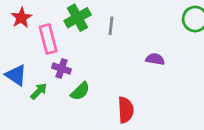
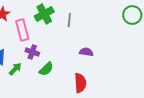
purple semicircle: (155, 59) -> (86, 52), moved

